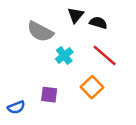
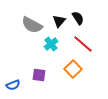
black triangle: (76, 15) -> (59, 21), moved
black semicircle: (98, 23) -> (78, 18), turned 40

